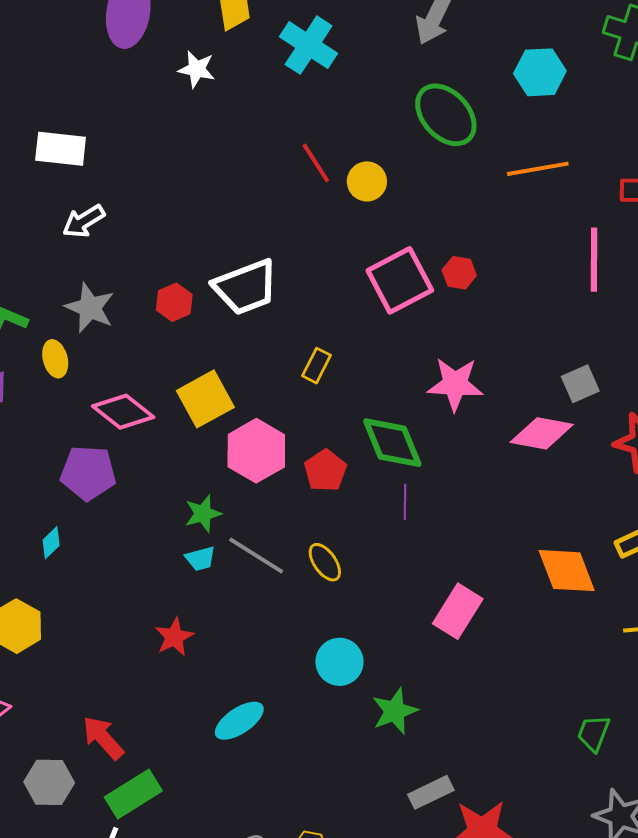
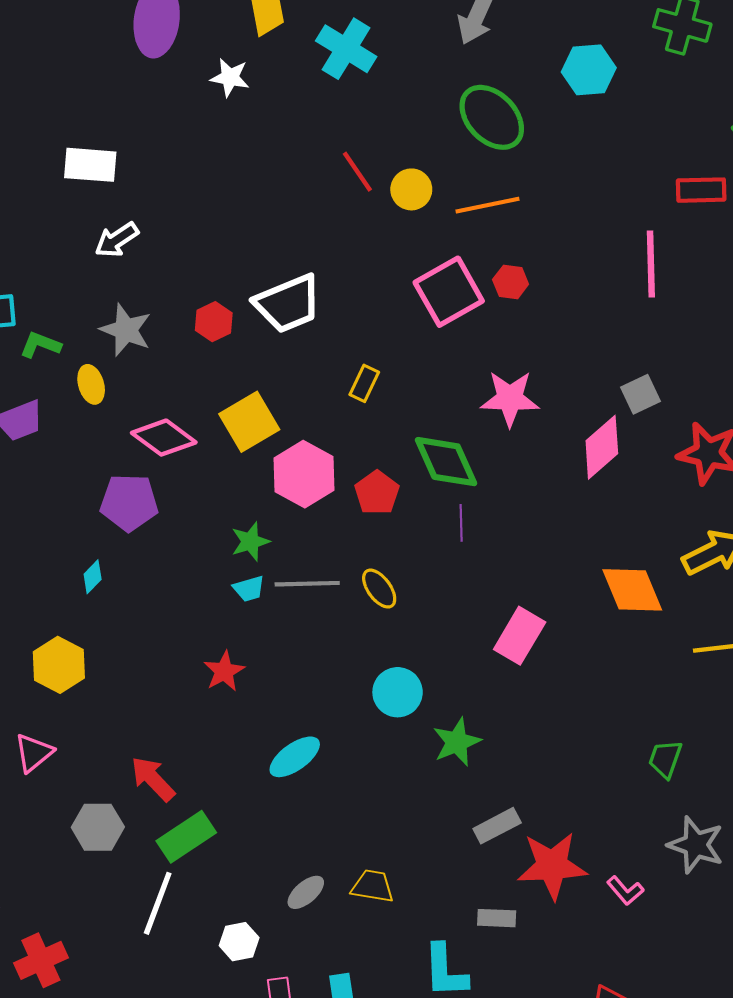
orange line: (538, 169) -> (488, 205), moved
pink diamond: (542, 433) -> (602, 447), turned -50
gray line: (256, 556) -> (307, 584), turned -32

